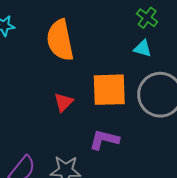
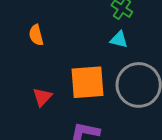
orange semicircle: (60, 40) -> (36, 35), size x0.5

